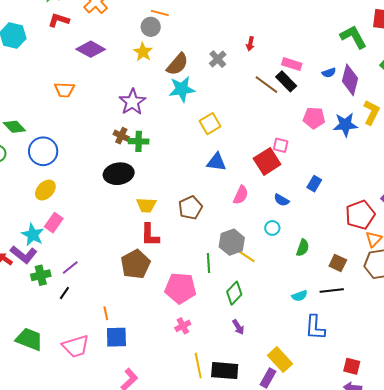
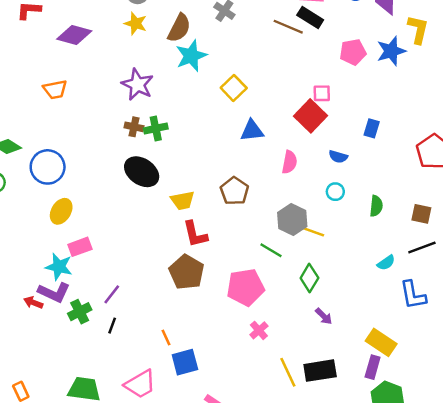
black ellipse: (119, 174) -> (142, 172), turned 56
pink rectangle: (54, 223) -> (80, 247), turned 48
green line: (208, 263) -> (271, 250), turned -42

